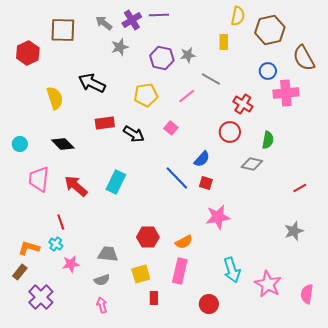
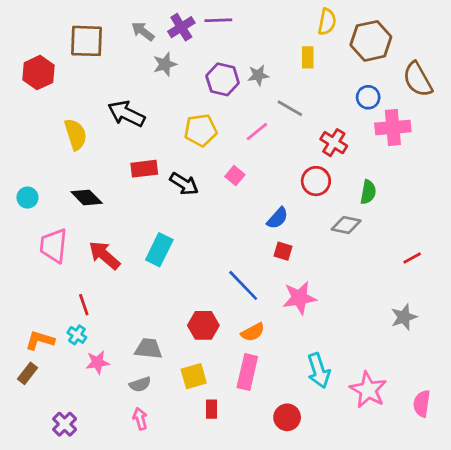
blue line: (177, 178) -> (243, 285), moved
purple cross: (41, 297) -> (65, 424), moved, size x0.7

